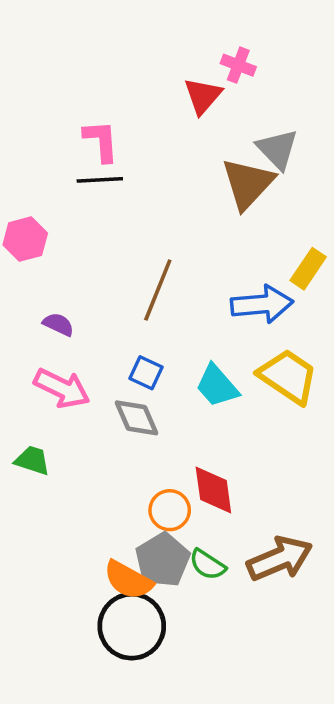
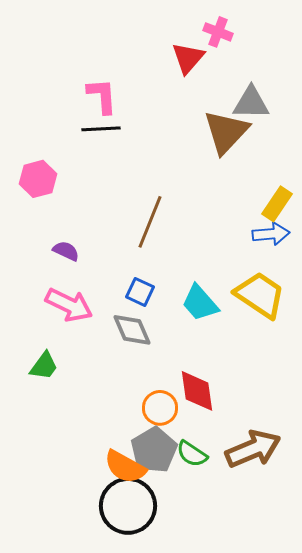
gray triangle: (277, 149) -> (251, 103), turned -45
blue arrow: (262, 304) -> (271, 234), moved, size x0.7
green trapezoid: (32, 460) -> (44, 366), turned 108

